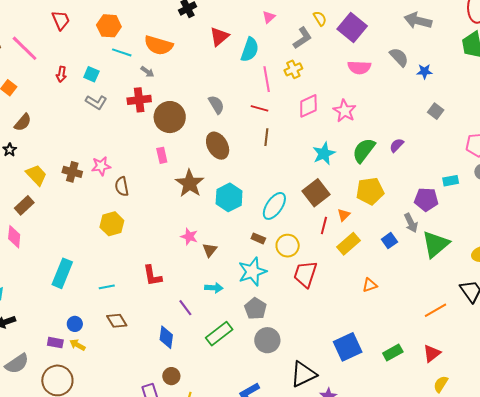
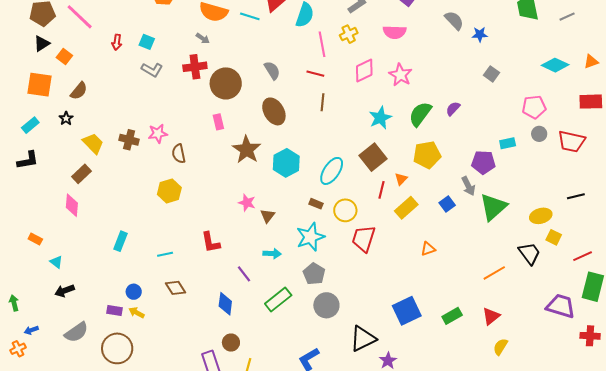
cyan line: (122, 52) -> (250, 16), moved
pink semicircle: (359, 67) -> (395, 32), moved
cyan rectangle: (62, 273) -> (120, 241), size x0.7

